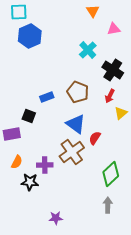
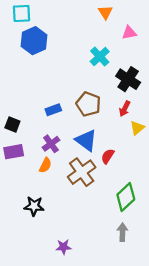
black square: (29, 116) -> (12, 125), moved
orange semicircle: (17, 162) -> (45, 165), moved
purple cross: (45, 165) -> (51, 144), moved, turned -35

